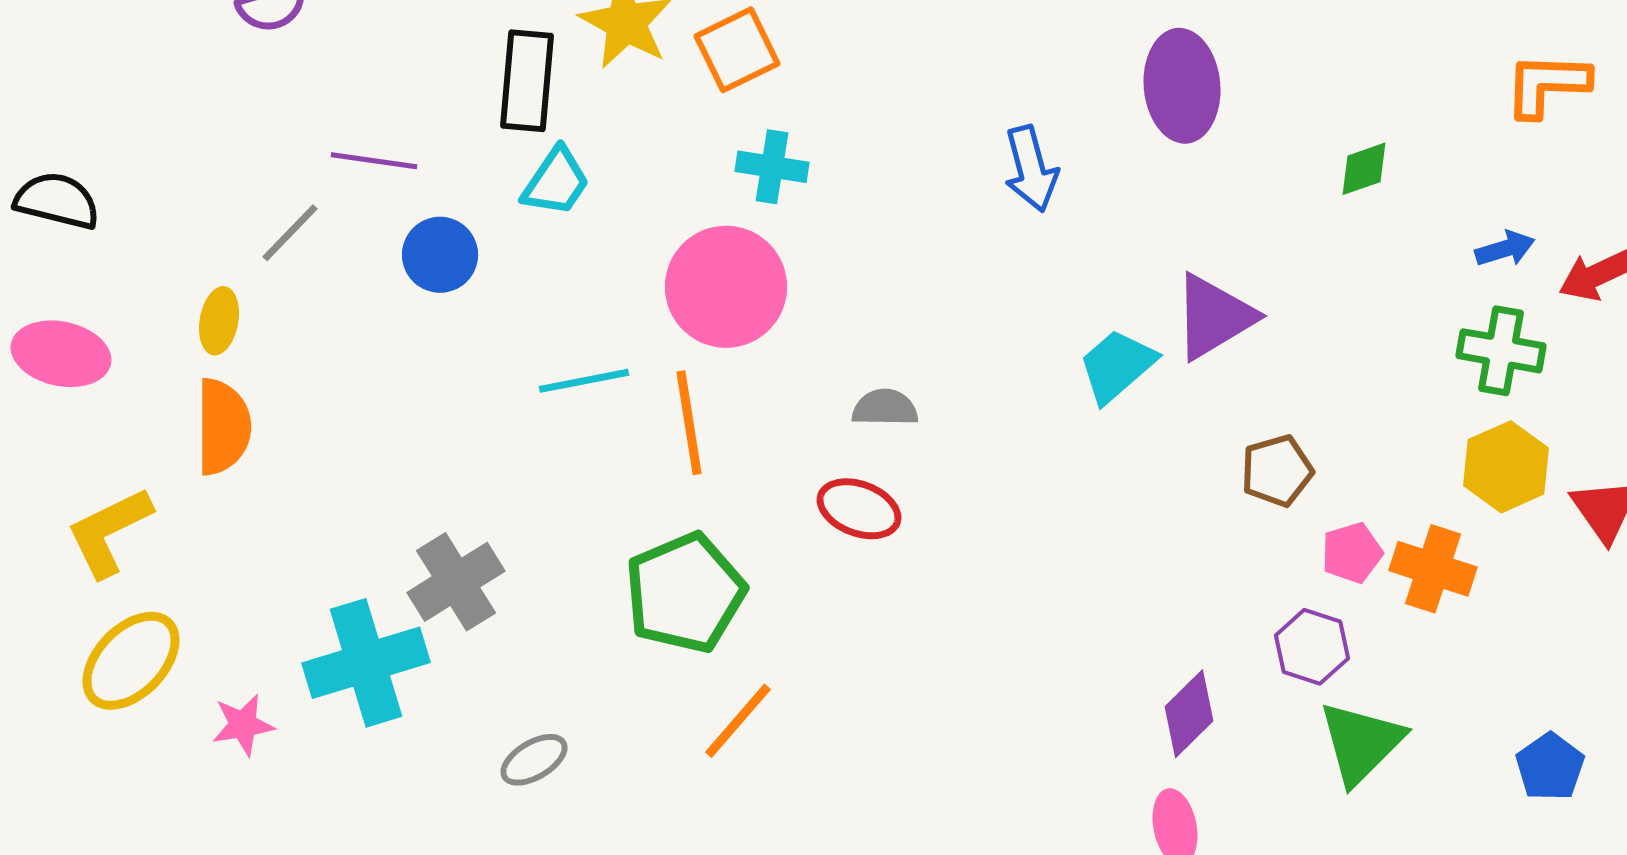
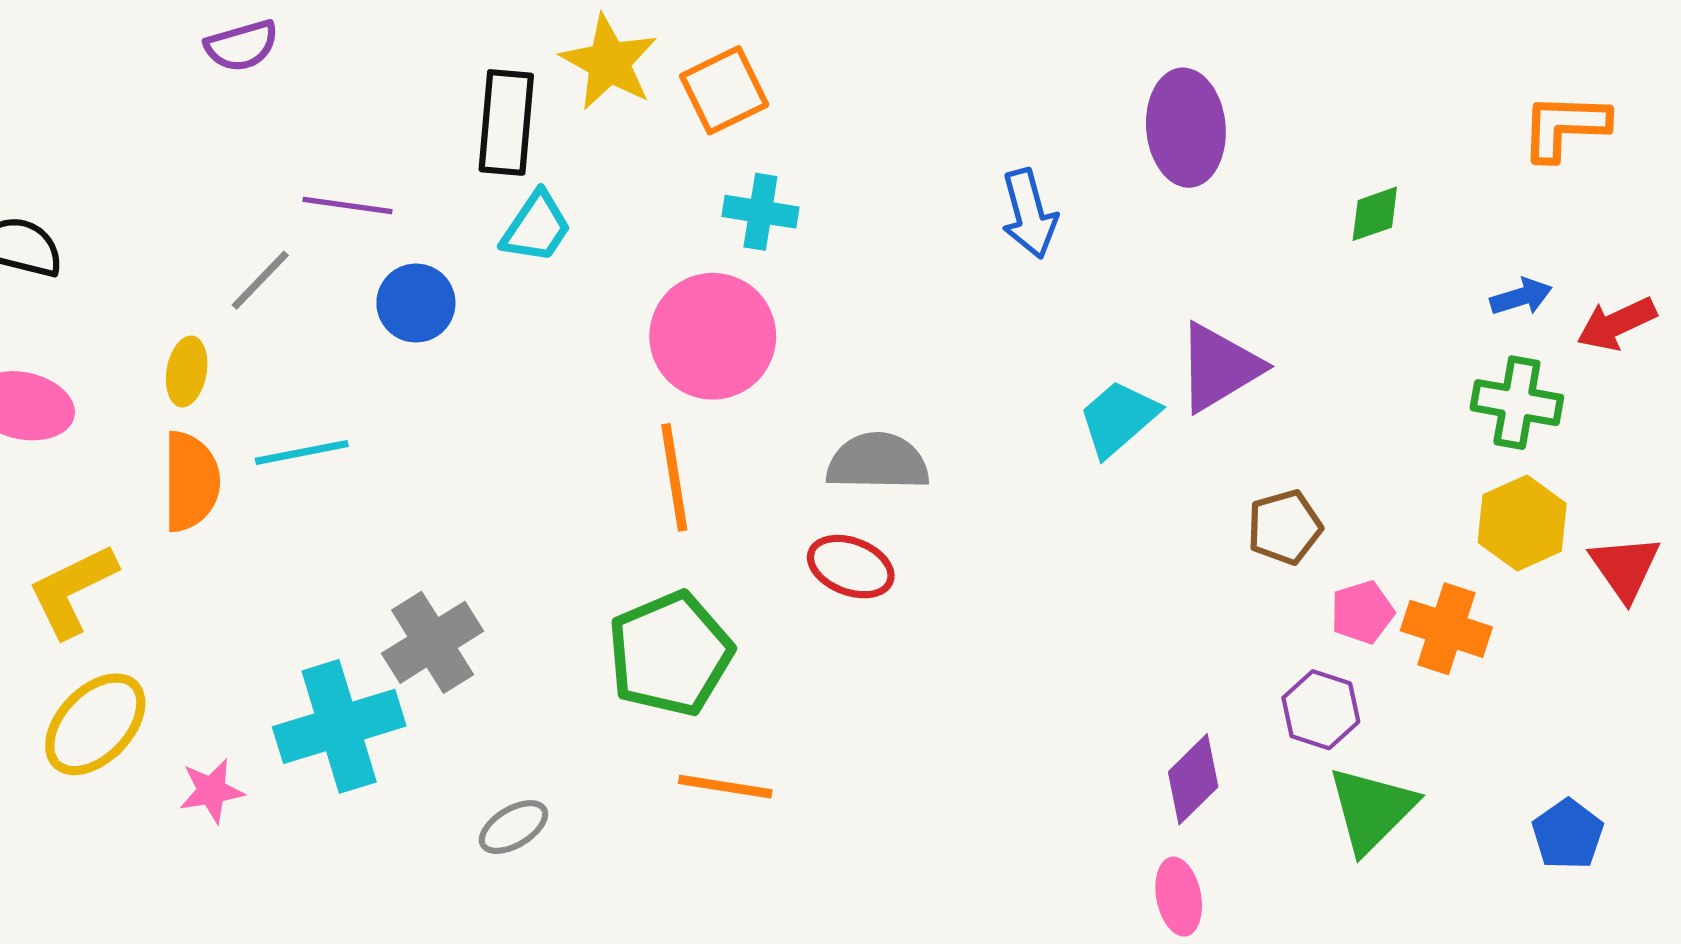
cyan line: (584, 381) -> (302, 452), moved
gray semicircle: (885, 408) -> (878, 462), size x1.5
orange line: (738, 721) -> (725, 787), turned 58

